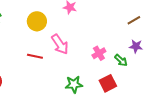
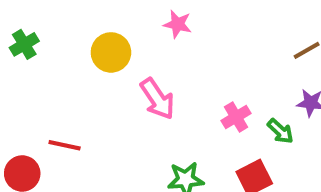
red line: (35, 56) -> (65, 145), moved

